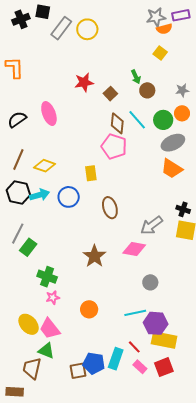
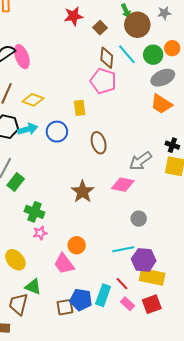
brown circle: (147, 90) -> (137, 25), size x1.6
gray star: (182, 90) -> (164, 13), moved
pink ellipse: (49, 114) -> (22, 57), moved
pink trapezoid: (50, 329) -> (64, 264), moved

